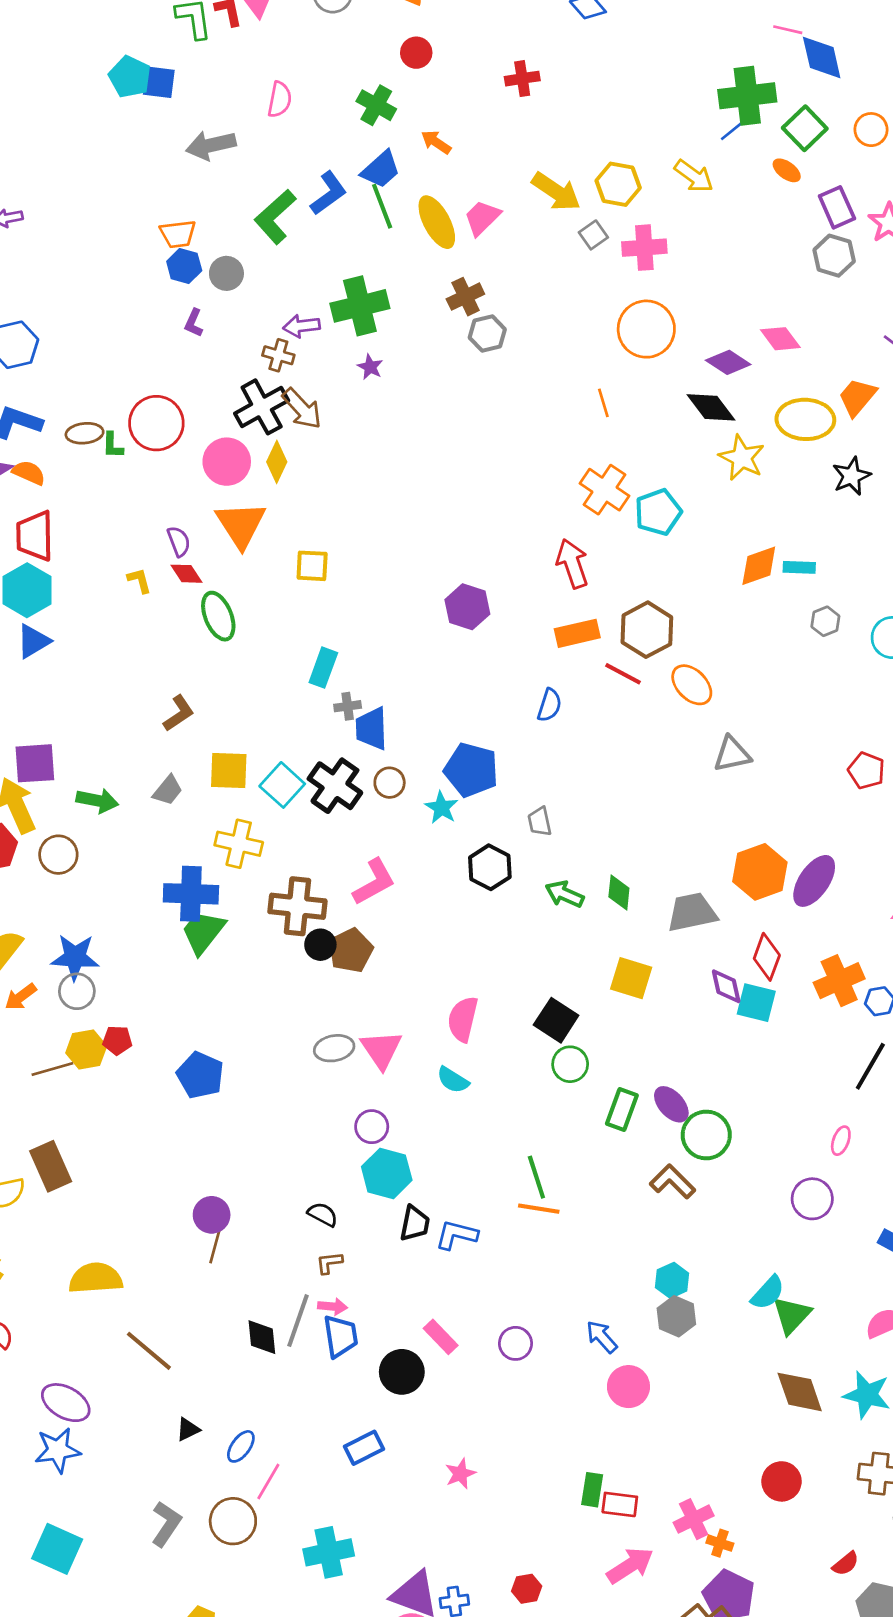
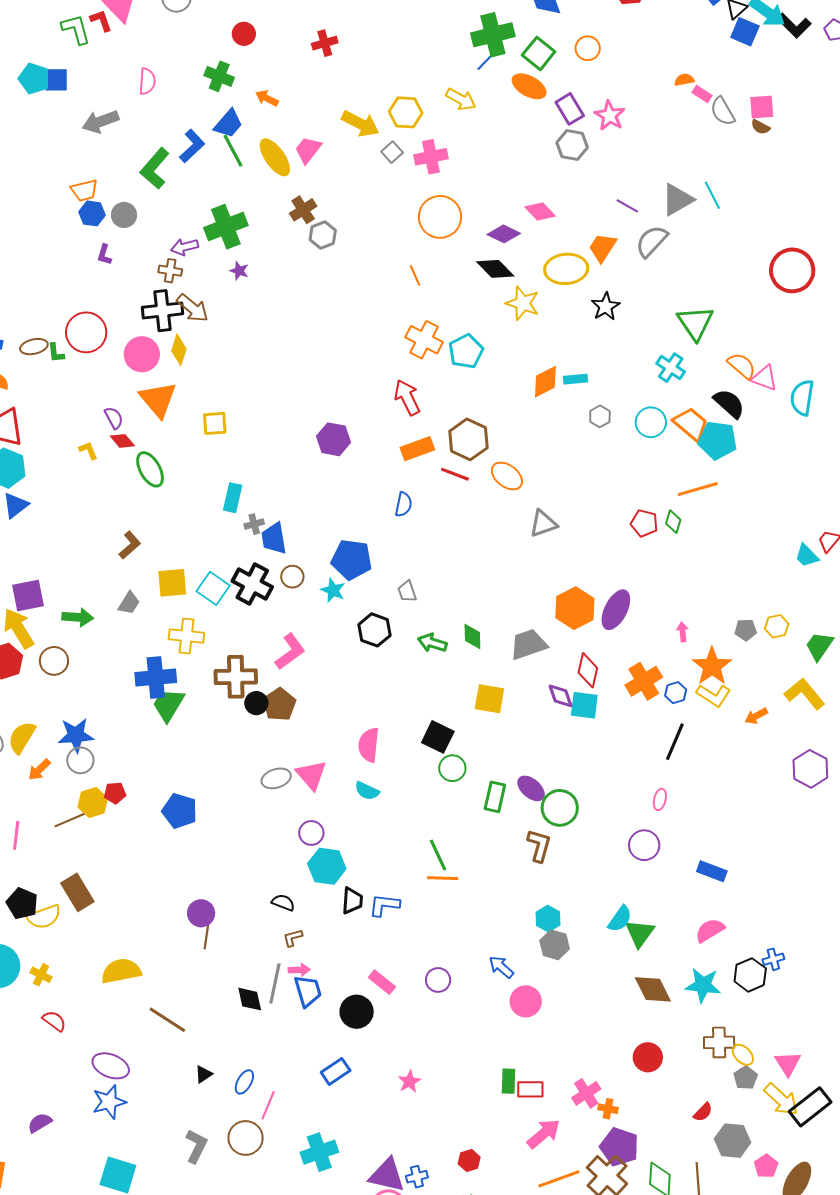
orange ellipse: (787, 170) -> (529, 86), size x1.6
black cross: (262, 407) -> (163, 311), turned 30
brown L-shape: (673, 1182) -> (539, 846), turned 68

